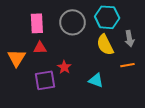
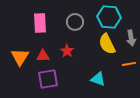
gray circle: (72, 22) -> (75, 22), size x0.7
red triangle: (40, 48) -> (43, 56), moved
red star: (64, 67) -> (67, 51), moved

